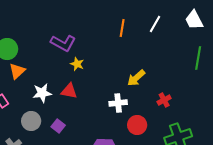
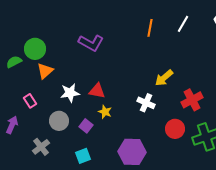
yellow star: (77, 64) -> (105, 112), moved
red cross: (164, 100) -> (192, 100), size x1.5
white cross: (118, 103) -> (146, 103), turned 30
red circle: (137, 125) -> (175, 129), moved

